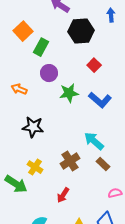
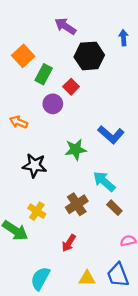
red square: (94, 65) -> (71, 87), moved
green star: (69, 93) -> (76, 149), moved

